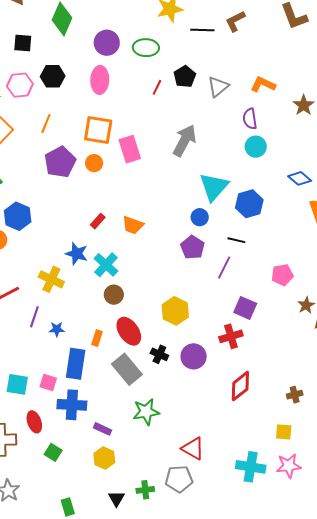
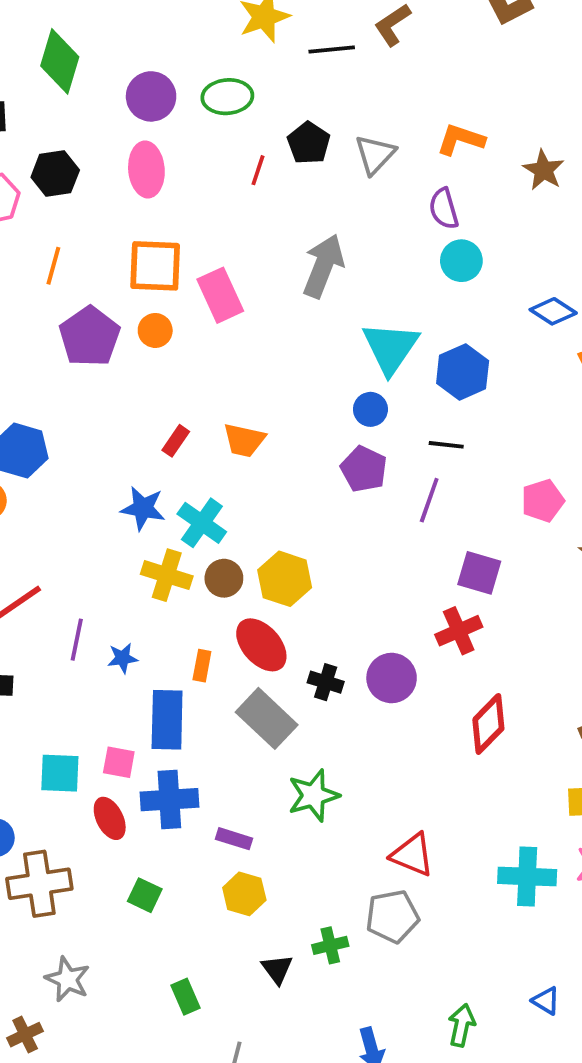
yellow cross: (51, 279) -> (167, 575), moved
yellow hexagon: (175, 311) -> (285, 579), moved
red ellipse: (34, 422) -> (110, 818), moved

